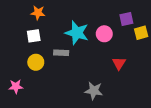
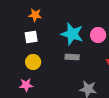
gray rectangle: (61, 53) -> (72, 57), moved
pink star: (16, 86) -> (26, 85), moved

